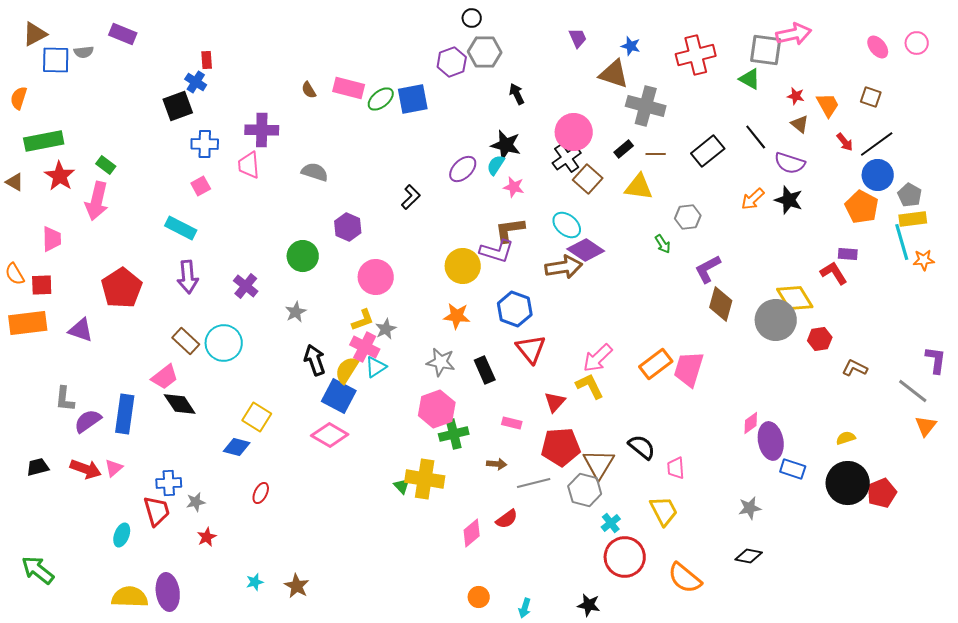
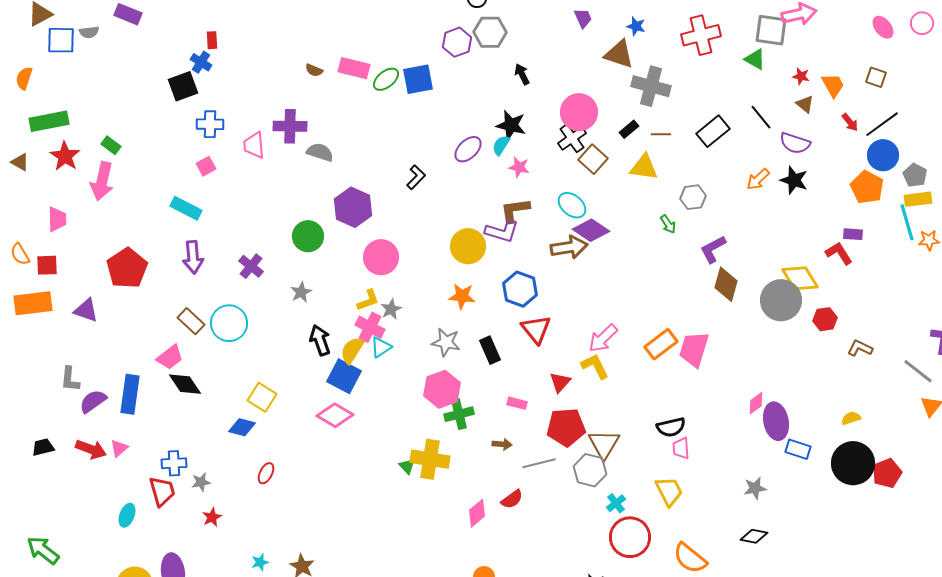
brown semicircle: (309, 90) -> (314, 70), turned -36
purple cross: (262, 130) -> (290, 126), moved
purple hexagon: (348, 227) -> (353, 207), size x1.4
black semicircle: (642, 447) -> (671, 427), moved, turned 128

